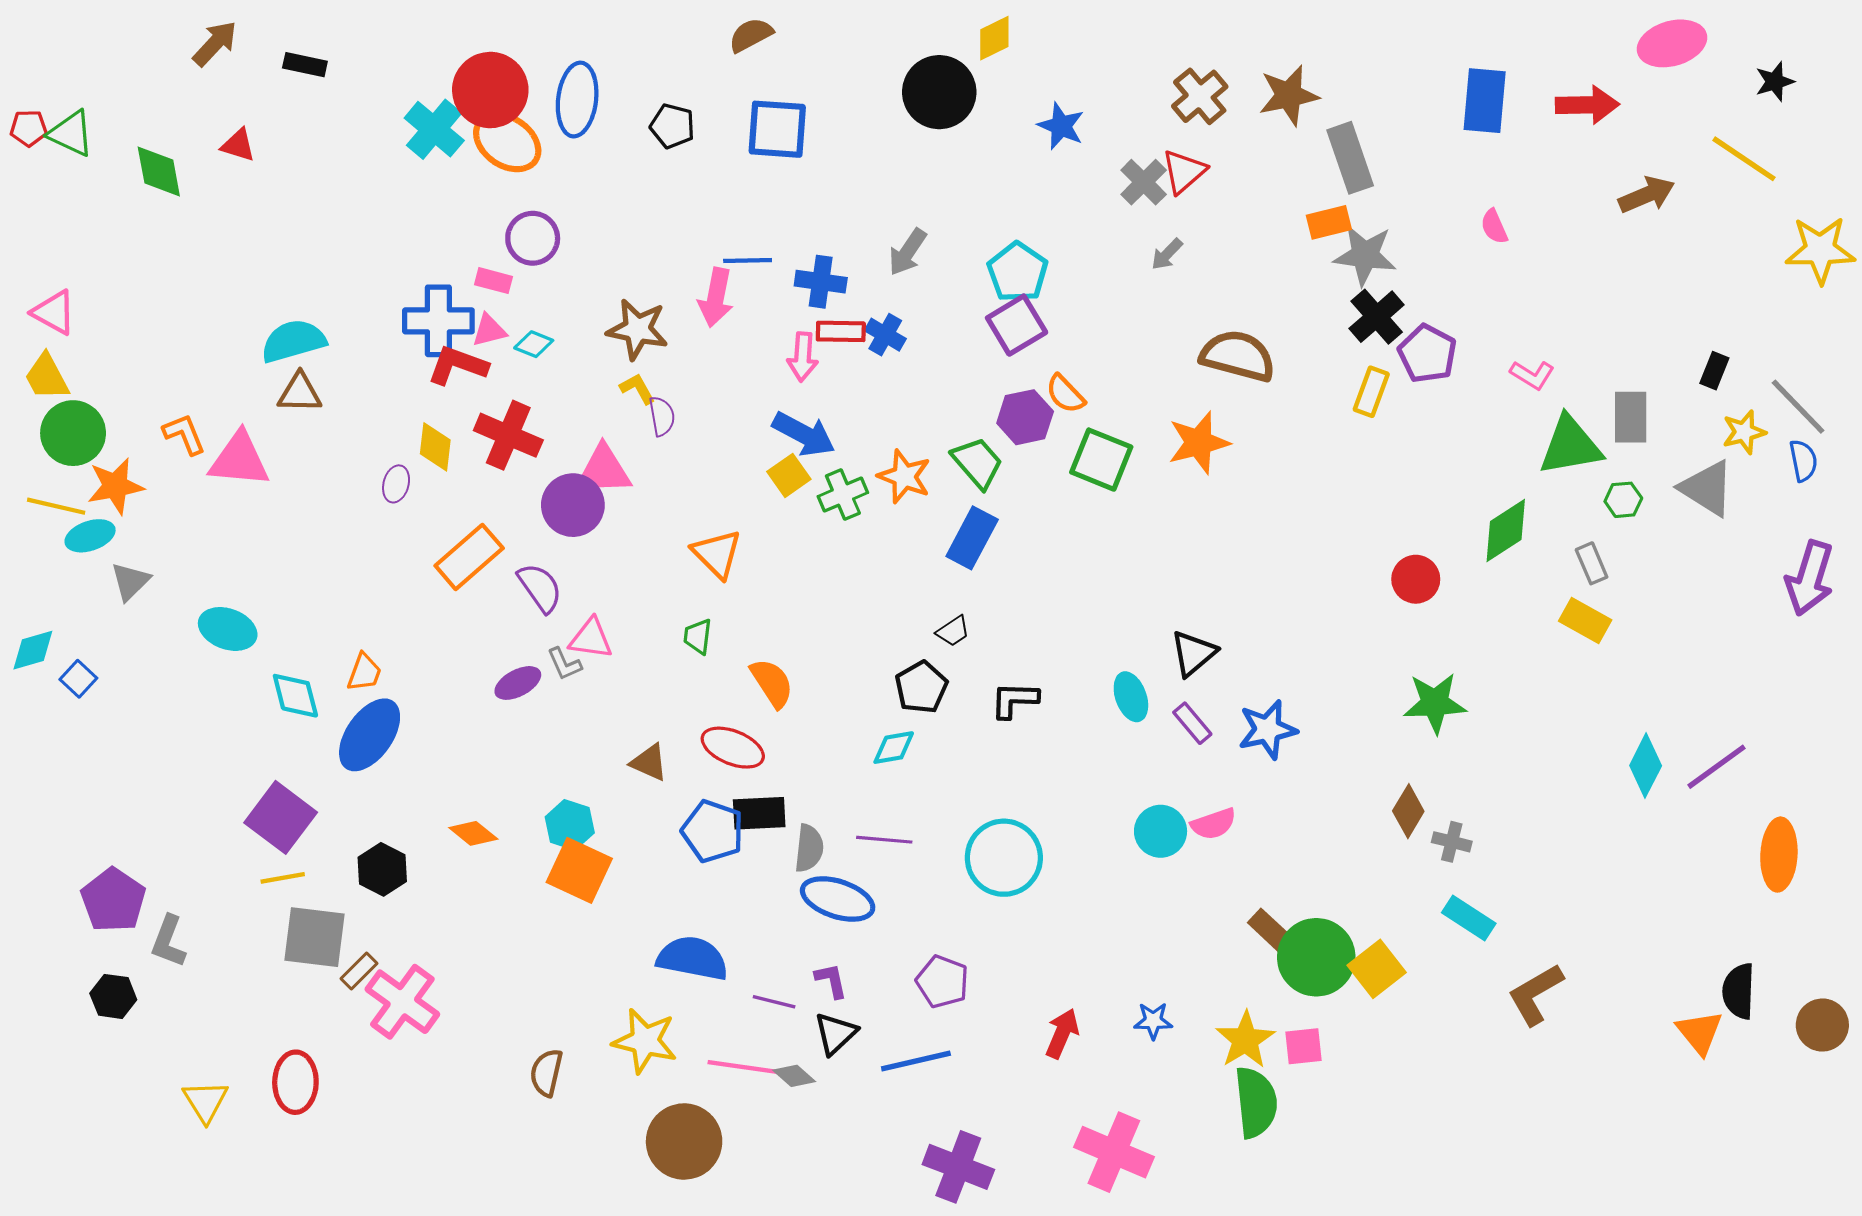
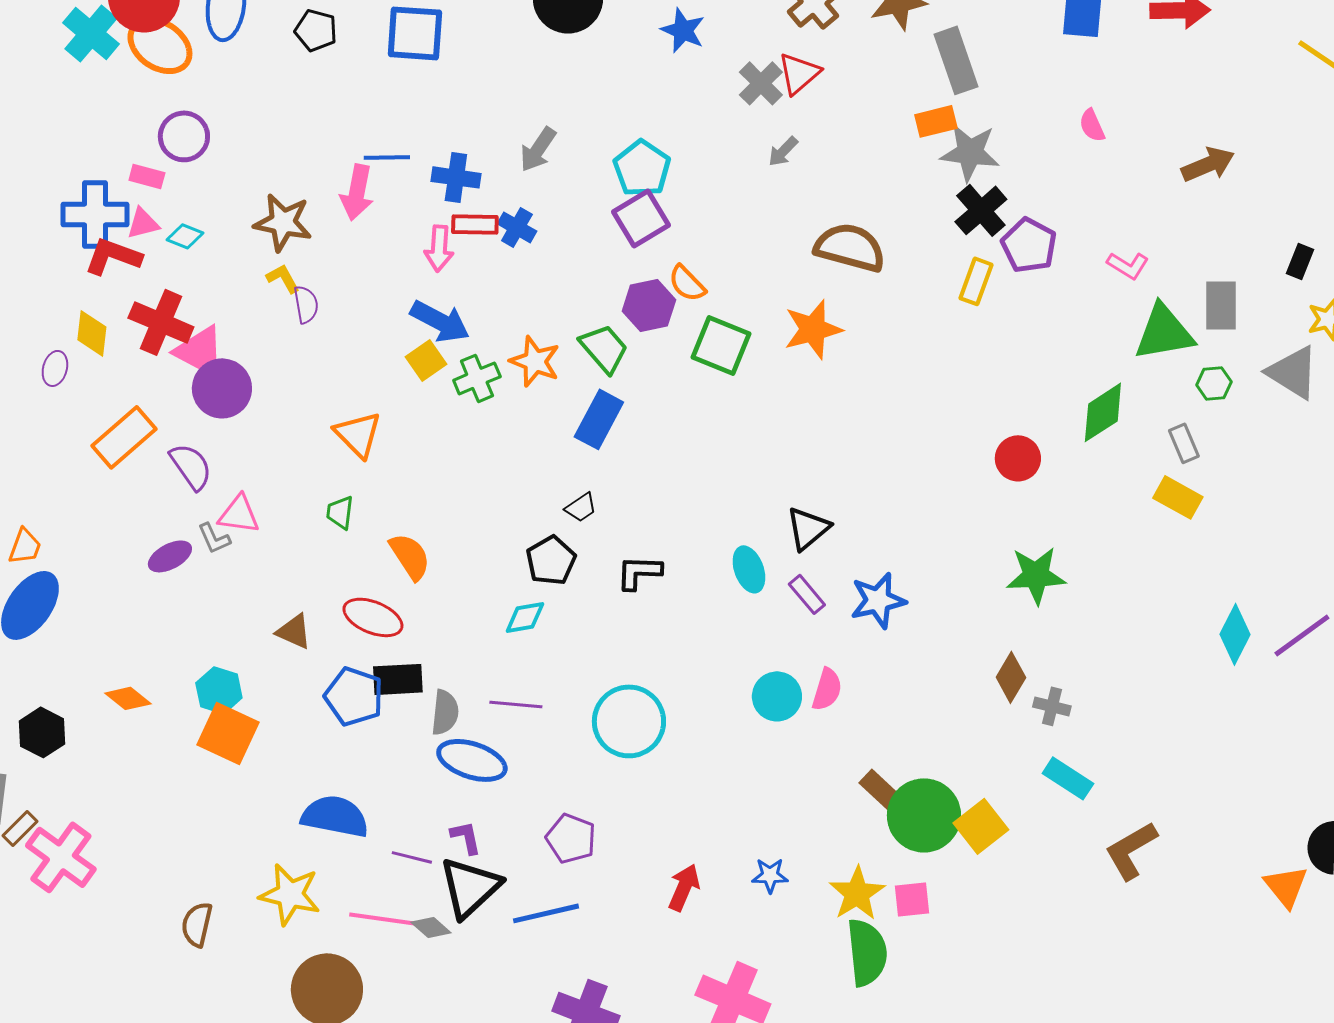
brown arrow: (1647, 195) -> (1208, 164), moved
pink triangle: (604, 470) -> (200, 351), moved, turned 30
pink semicircle: (1214, 824) -> (827, 689), turned -54
black triangle: (835, 1033) -> (470, 887), size x1.5

